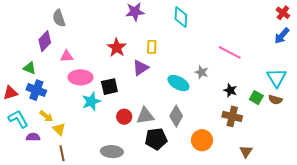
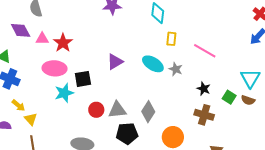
purple diamond: (45, 41) -> (21, 30), turned -75
yellow rectangle: (152, 47) -> (171, 39), moved
red star: (117, 48) -> (63, 43), moved
pink triangle: (67, 56) -> (42, 39), moved
cyan ellipse: (178, 83) -> (153, 64), moved

